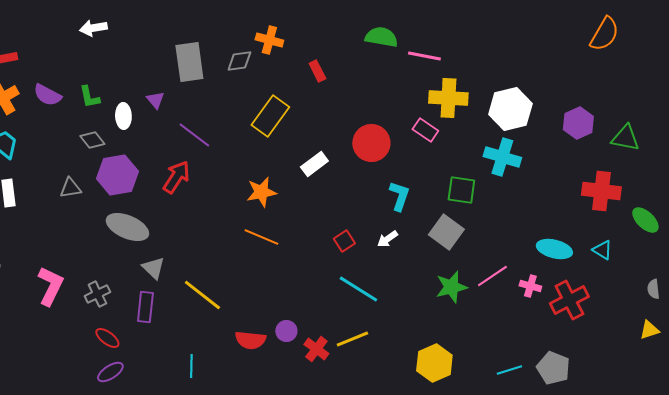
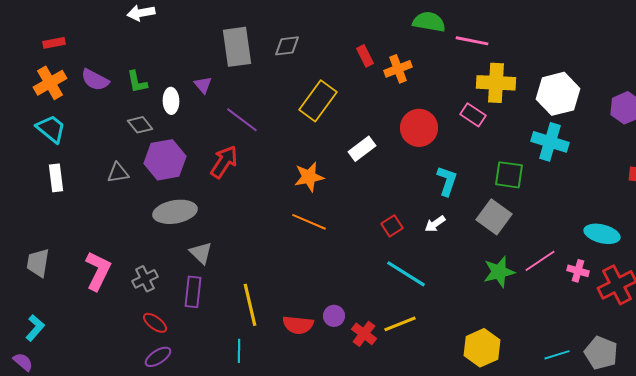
orange cross: (269, 40) -> (398, 69), moved, turned -36
gray ellipse: (127, 227) -> (175, 212), turned -33
yellow line: (202, 295) -> (250, 305), moved, turned 39

